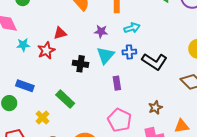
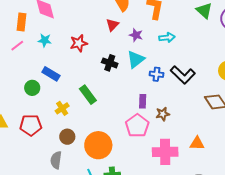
red triangle: (60, 33) -> (112, 25), moved, turned -40
cyan star: (23, 45) -> (45, 40), moved
blue cross: (129, 52) -> (156, 74), moved
purple rectangle: (117, 83) -> (143, 101), moved
brown star: (155, 108) -> (163, 114), moved

